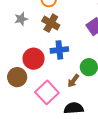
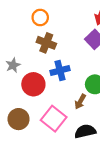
gray star: (21, 19) -> (13, 65), moved
brown circle: (17, 77) -> (19, 119), moved

